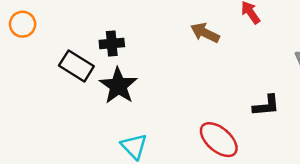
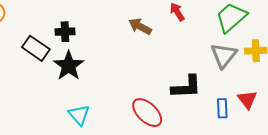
black L-shape: (266, 105) -> (186, 87), size x1.4

